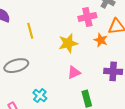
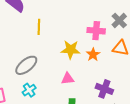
orange star: (101, 40) -> (93, 55), moved
gray ellipse: (16, 66) -> (26, 65), moved, turned -40

